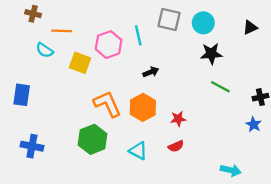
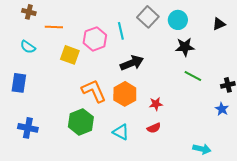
gray square: (169, 19) -> (148, 17), turned 30
cyan semicircle: (45, 50) -> (28, 47), moved
black arrow: (151, 72) -> (132, 63), size x1.6

